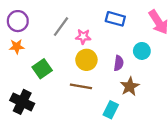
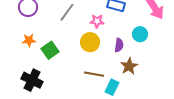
pink star: (83, 37) -> (97, 21), moved
orange star: (17, 47) -> (29, 40), moved
brown line: (81, 86) -> (94, 74), moved

